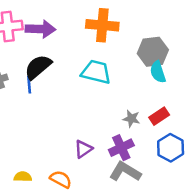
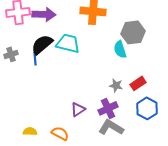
cyan trapezoid: (96, 72) -> (68, 43), moved
cyan semicircle: (158, 72) -> (120, 49), moved

